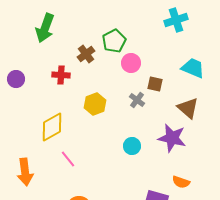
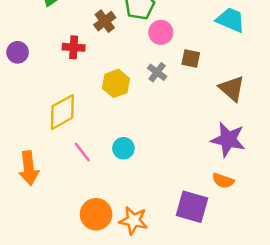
cyan trapezoid: (193, 68) -> (231, 20), moved
gray cross: (137, 100) -> (157, 72), moved
purple star: (172, 138) -> (228, 140), moved
cyan circle: (132, 146) -> (123, 148), moved

